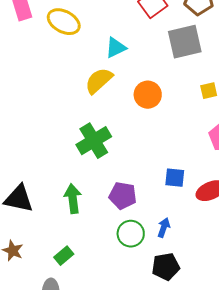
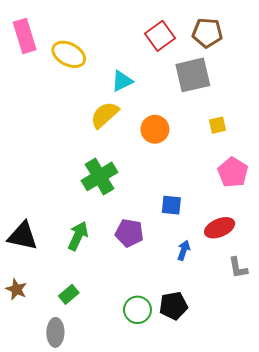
blue square: (175, 178) -> (171, 205), moved
green arrow: (73, 199) -> (78, 236), turned 32
blue arrow: (164, 228) -> (184, 250), moved
green circle: (131, 234) -> (137, 310), moved

